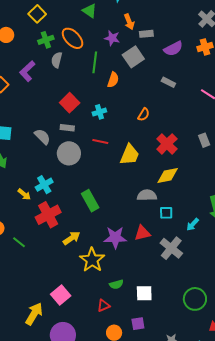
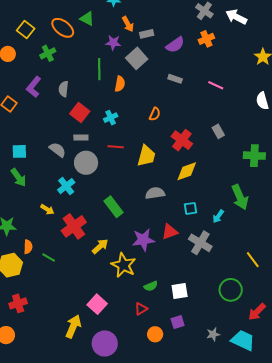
yellow square: (37, 14) -> (26, 30), moved
orange ellipse: (73, 38) -> (63, 28), moved
gray semicircle: (57, 60) -> (64, 89), moved
cyan cross: (44, 185) -> (66, 186), moved
gray semicircle: (147, 195) -> (155, 193), moved

